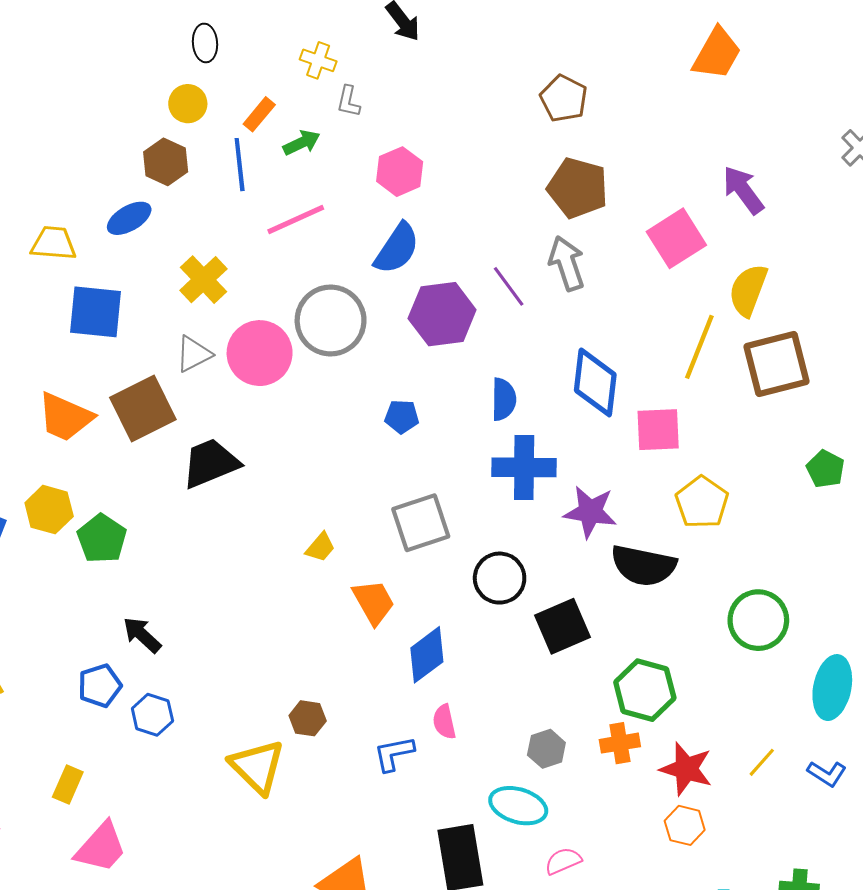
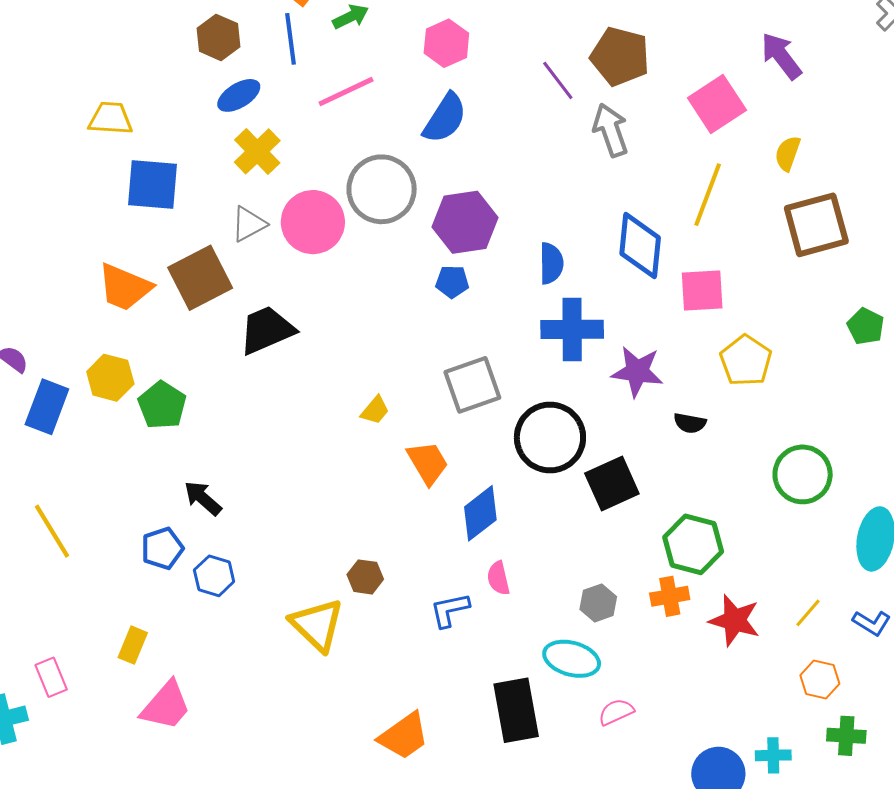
blue ellipse: (129, 218) -> (239, 95), moved
purple line: (509, 286) -> (558, 80), moved
yellow semicircle: (748, 290) -> (788, 153), size x0.7
purple hexagon: (442, 314) -> (465, 222), moved
yellow line: (699, 347) -> (708, 195), moved
black semicircle: (643, 566) -> (690, 423), size x0.5
black circle: (500, 578) -> (550, 437), size x1.4
orange hexagon: (685, 825) -> (820, 679), moved

